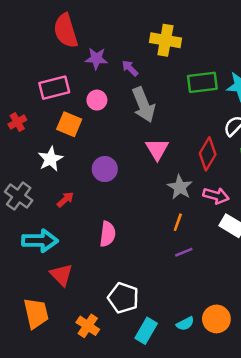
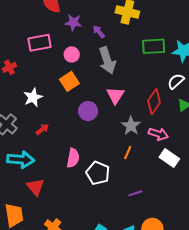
orange square: (69, 124) -> (69, 81), moved, turned 30
purple circle: (105, 169) -> (88, 111), moved
purple line: (184, 252) -> (135, 193), moved
white pentagon: (123, 298) -> (98, 173), moved

